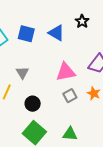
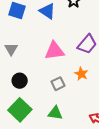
gray square: (70, 96) -> (58, 84), moved

